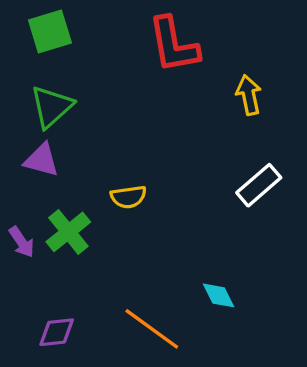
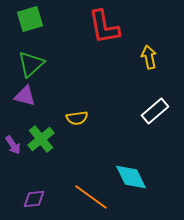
cyan diamond: (219, 295) -> (131, 177), size x1.6

